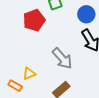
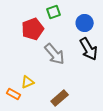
gray arrow: (62, 58) -> (55, 54), moved

